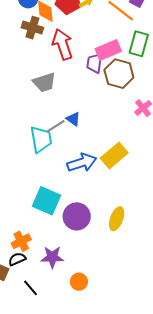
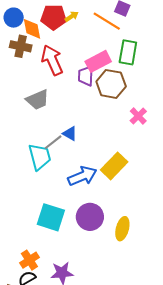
purple circle: (77, 216) -> (90, 217), moved

